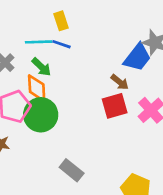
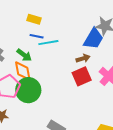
yellow rectangle: (61, 21) -> (34, 19), turned -48
cyan line: (39, 42) -> (48, 43), moved
brown arrow: (120, 82) -> (83, 58), turned -48

